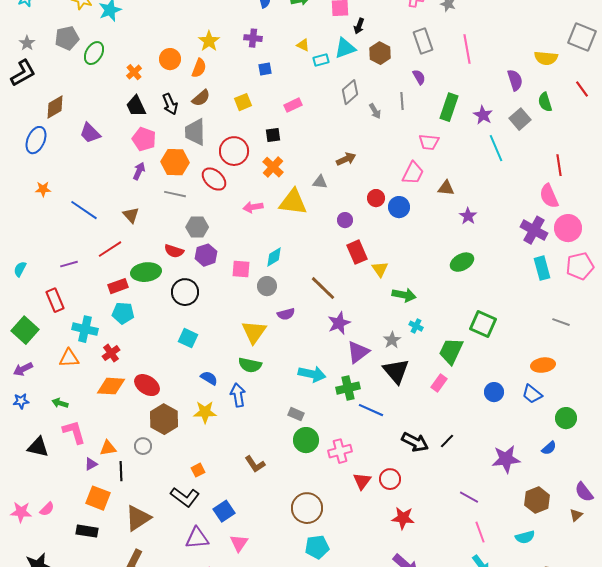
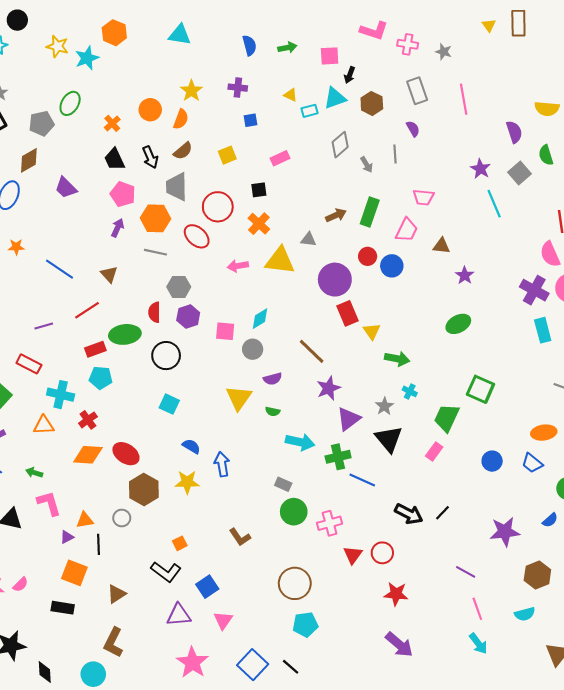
gray pentagon: (67, 38) -> (42, 123), moved
green rectangle: (449, 107) -> (370, 212), moved
purple circle: (345, 220) -> (335, 280), size x2.0
red semicircle: (174, 251) -> (154, 312), turned 72
red rectangle: (55, 300) -> (29, 364), turned -40
green semicircle: (250, 365) -> (273, 411), moved, size x0.6
brown triangle: (138, 518) -> (116, 594), size x0.7

